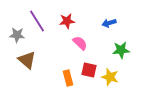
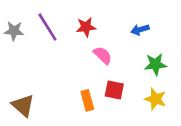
gray star: (17, 35) -> (14, 31), moved
brown triangle: (27, 60) -> (23, 105), moved
yellow star: (110, 77) -> (155, 99), moved

